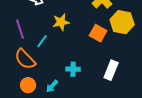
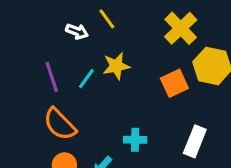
orange square: (98, 33) -> (174, 83), turned 36
cyan line: (42, 41) -> (86, 79), moved

